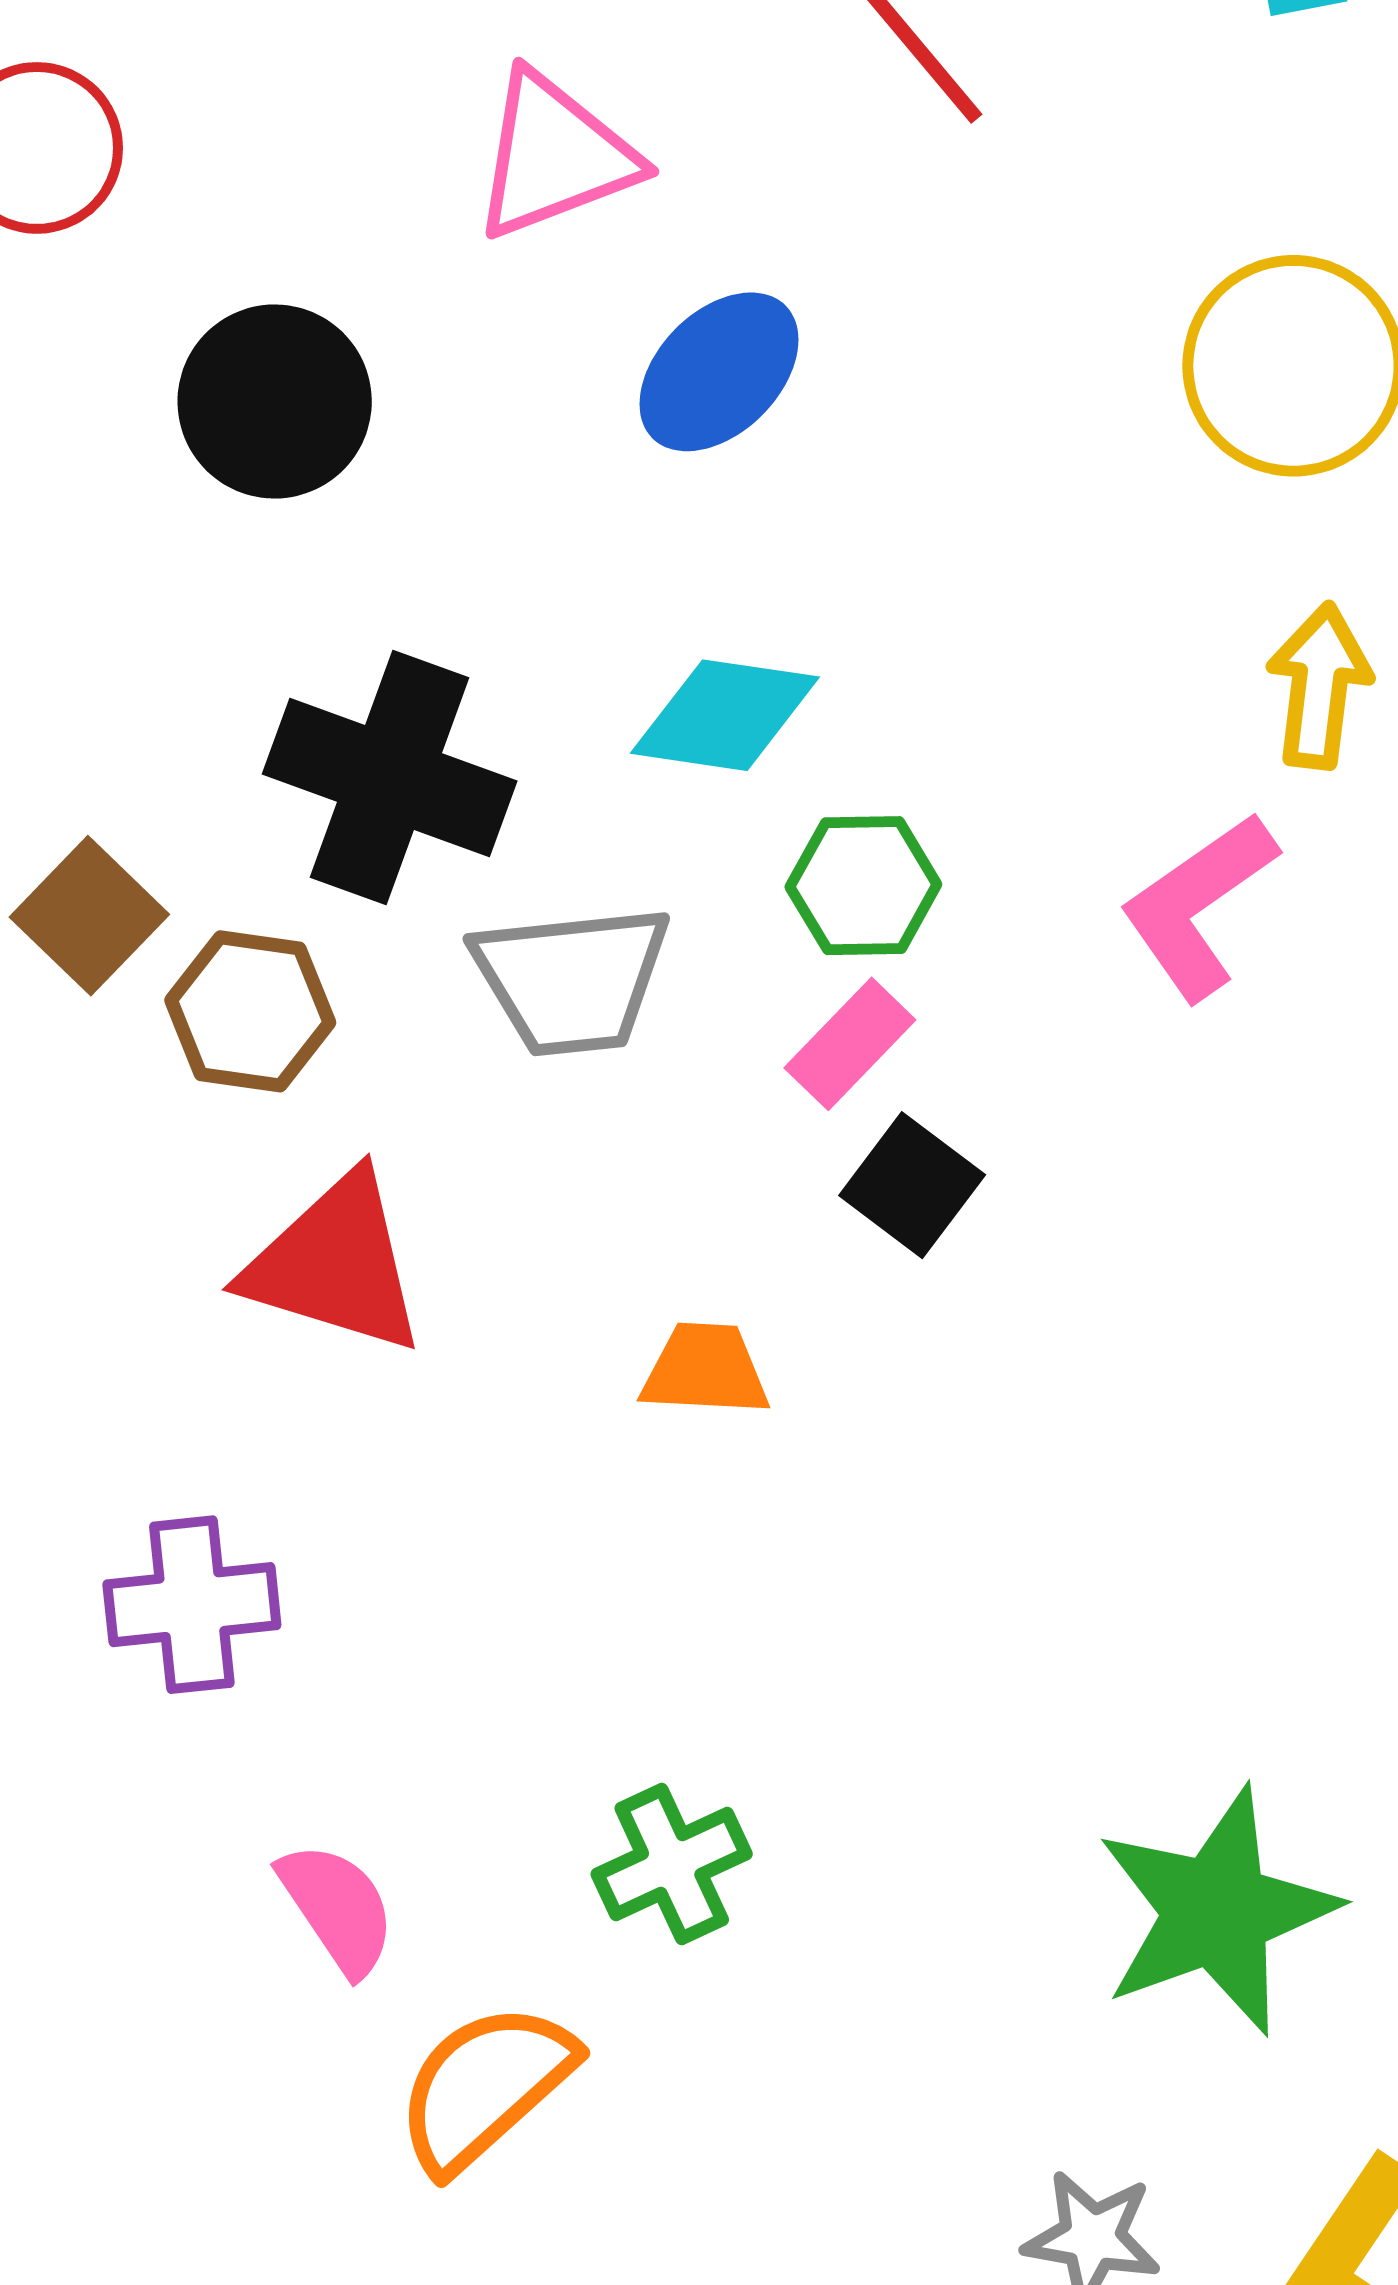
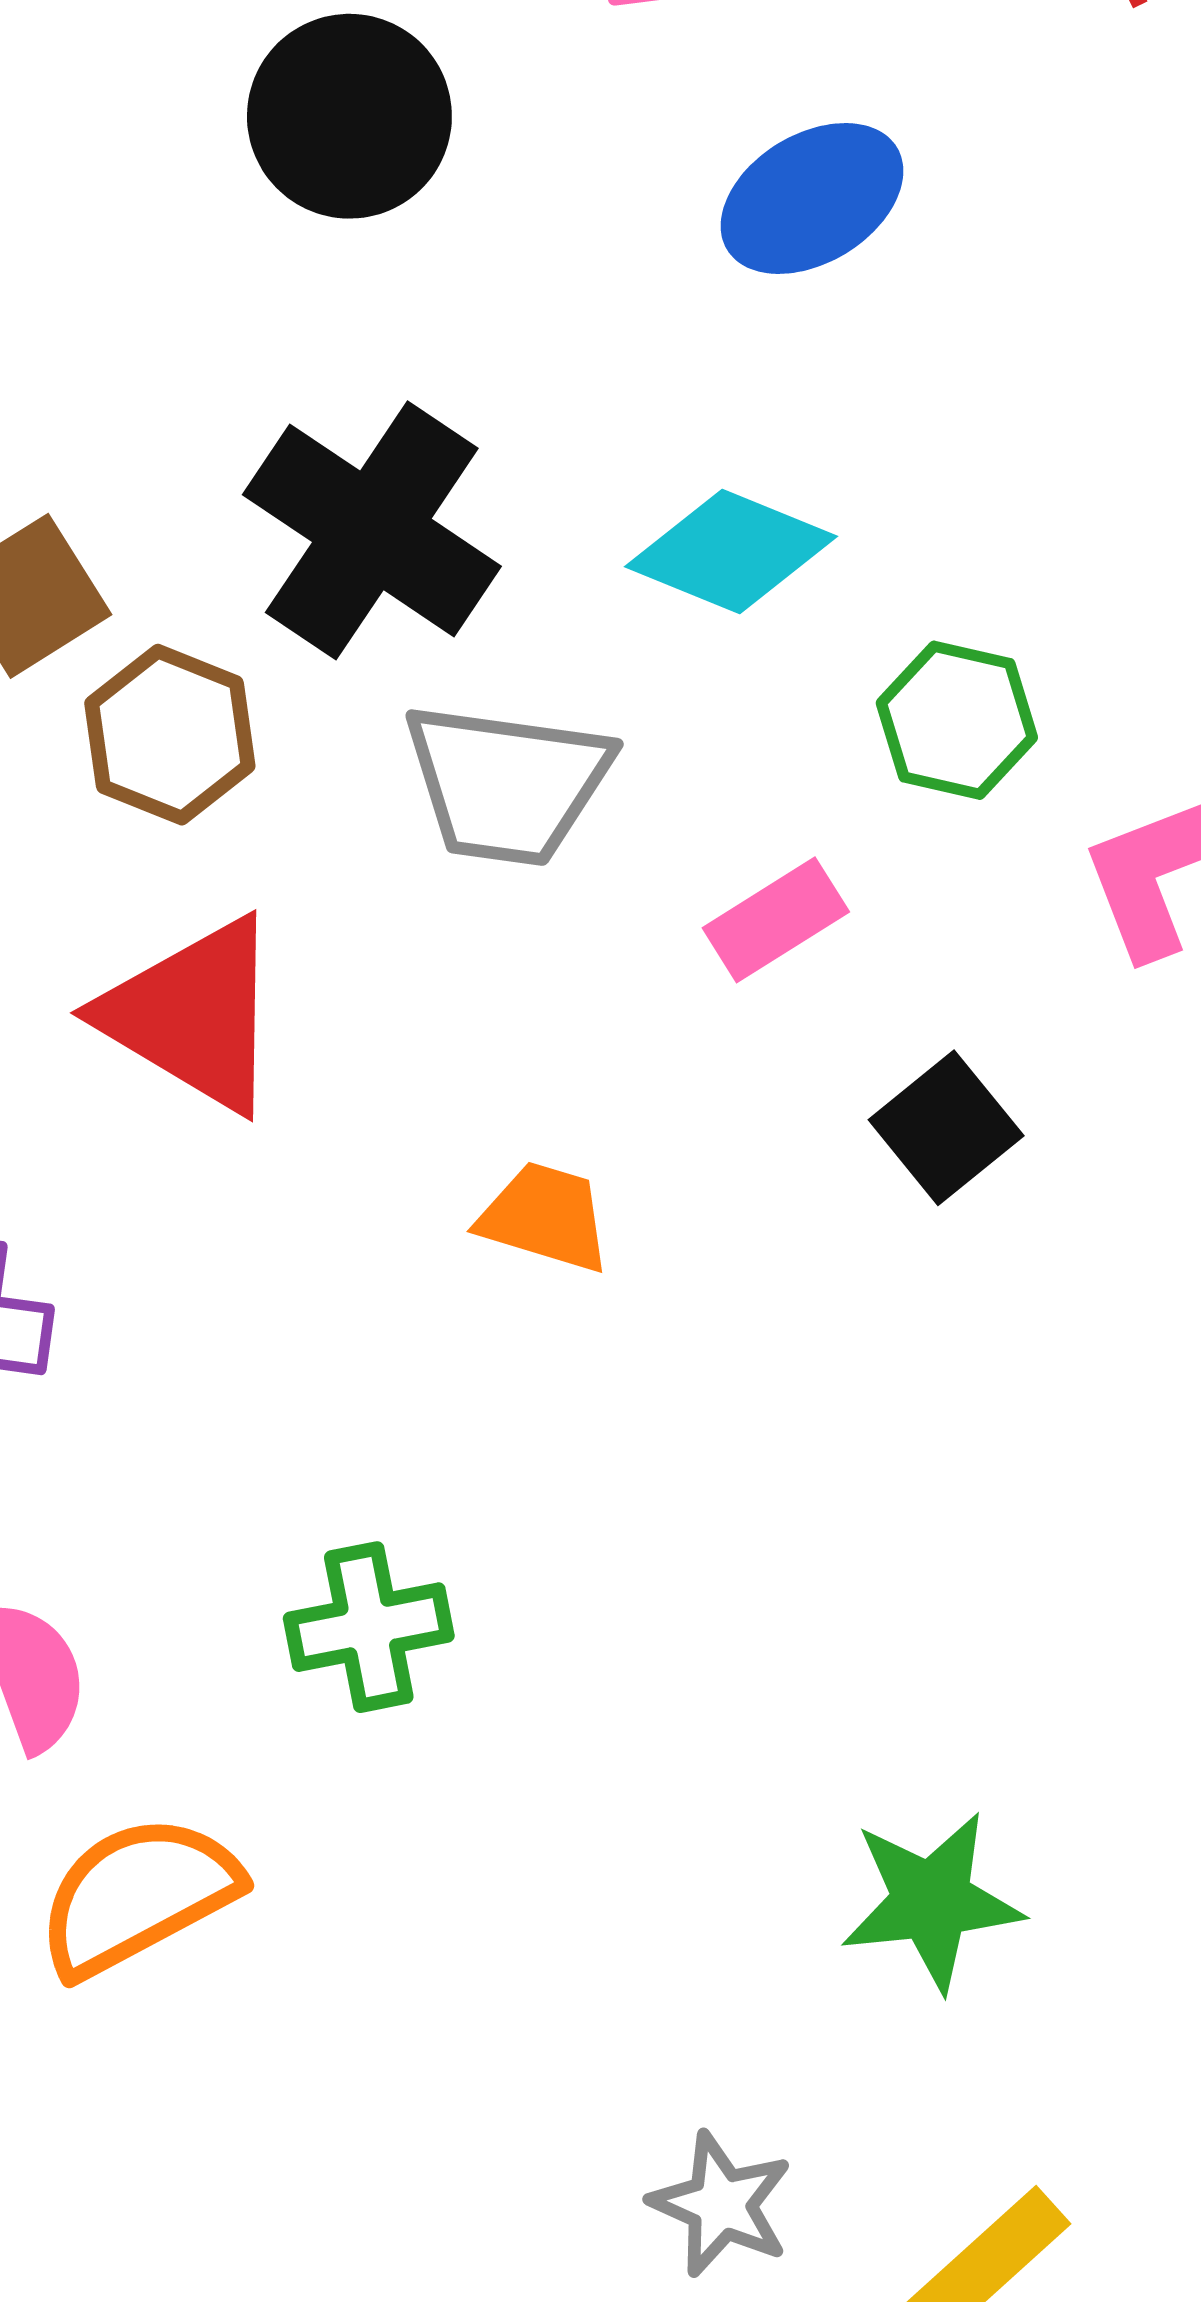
green hexagon: (863, 886) -> (957, 720), moved
black square: (912, 1185) -> (946, 1128), moved
green cross: (672, 1864) -> (369, 1627), moved
green star: (1217, 1911) -> (931, 1901), size x0.7

